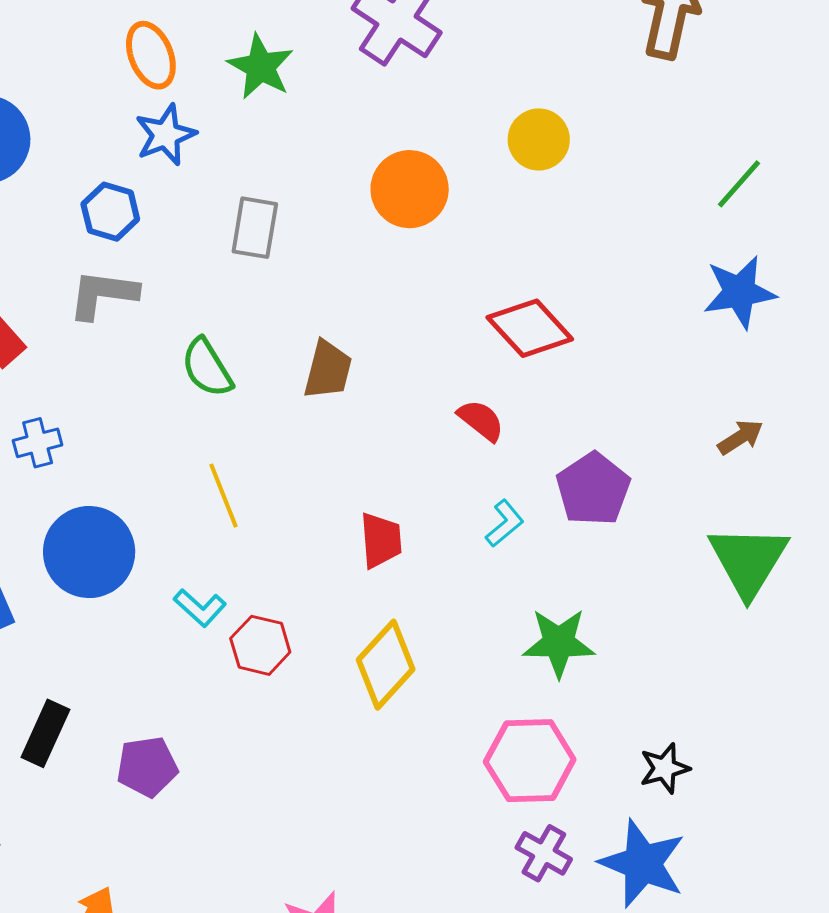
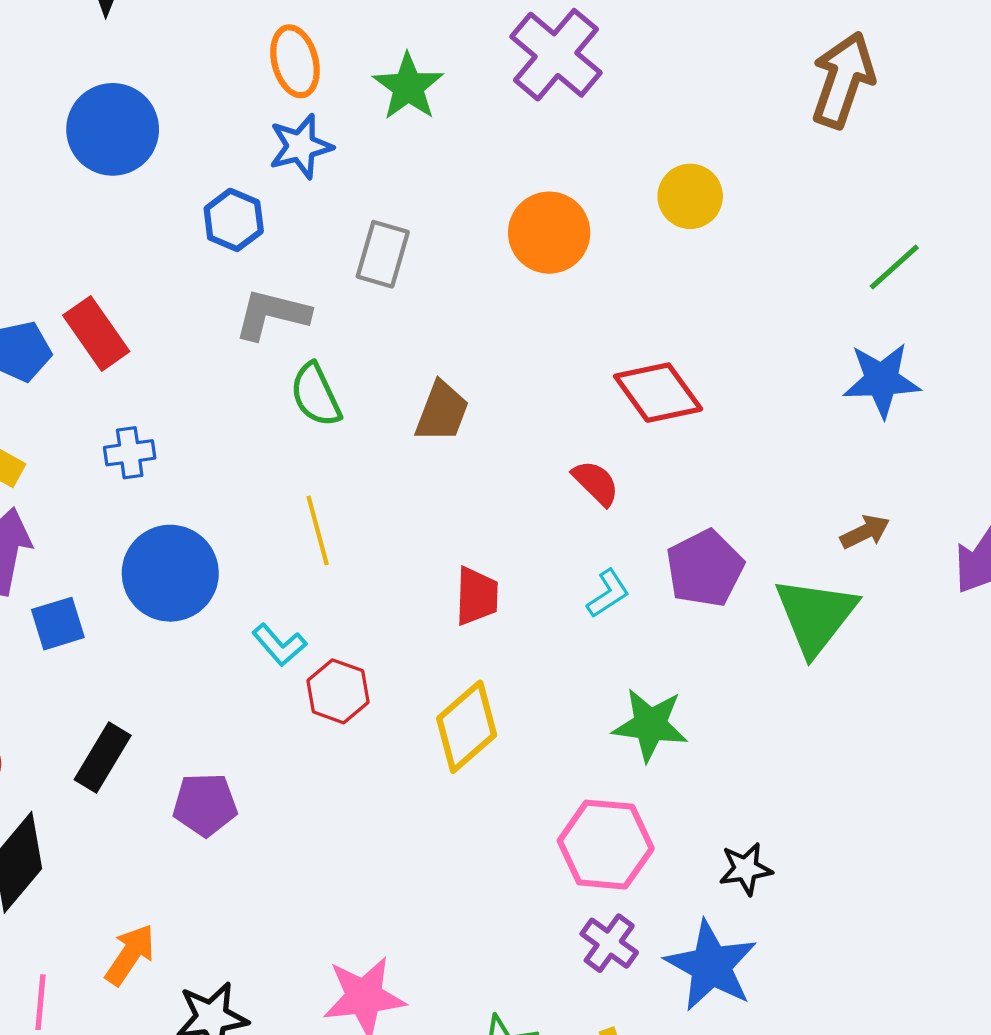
gray L-shape: (103, 294) -> (272, 314), moved
green triangle: (748, 561) -> (816, 616), moved

